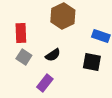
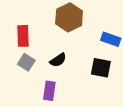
purple rectangle: (45, 83) -> (49, 91), turned -30

